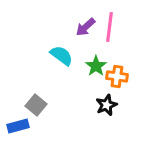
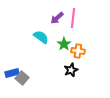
gray square: (36, 105) -> (22, 78), moved
blue rectangle: (18, 126) -> (12, 73), moved

